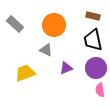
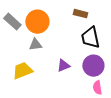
brown rectangle: (93, 16) -> (80, 14), moved
orange circle: (54, 25) -> (37, 22), moved
gray triangle: (46, 50) -> (35, 45), moved, turned -32

